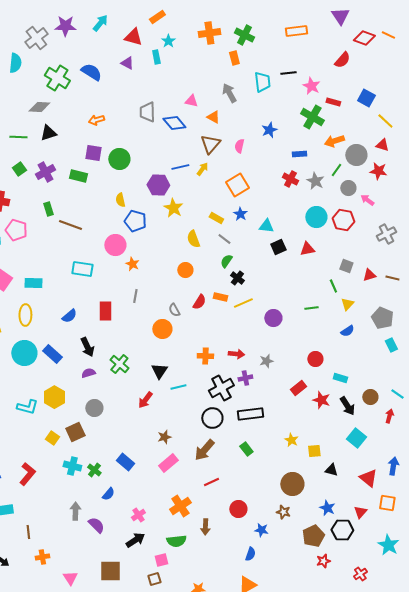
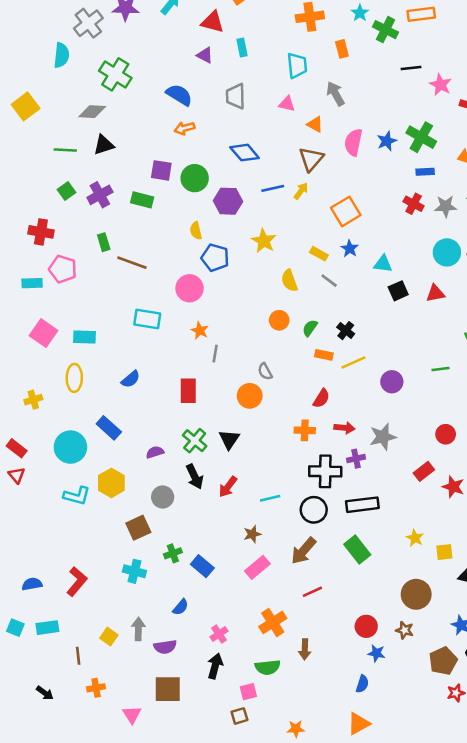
green cross: (244, 35) -> (385, 30), moved
cyan star: (168, 41) -> (360, 13), moved
blue semicircle: (91, 72) -> (179, 95), moved
cyan trapezoid: (262, 82) -> (297, 65), moved
gray trapezoid: (147, 112) -> (236, 96), moved
green cross: (312, 117) -> (421, 137), moved
orange arrow: (96, 120) -> (184, 128), moved
blue diamond: (174, 123) -> (245, 153), moved
pink semicircle: (239, 146) -> (353, 142), moved, size x1.5
gray star: (315, 181) -> (446, 206), turned -30
purple hexagon: (158, 185) -> (228, 201), moved
green semicircle: (226, 261) -> (310, 328), moved
orange star: (132, 264) -> (200, 331), moved
red semicircle: (199, 302) -> (321, 398), moved
red rectangle: (105, 311) -> (188, 391), moved
black arrow: (87, 347) -> (195, 477), moved
cyan circle: (24, 353) -> (70, 447), moved
gray star: (266, 361) -> (383, 437), size x1.5
black triangle: (159, 371) -> (229, 439), moved
cyan line: (178, 387) -> (270, 498), moved
black cross: (221, 388) -> (325, 471), turned 30
yellow square: (52, 438) -> (109, 637), moved
green rectangle: (246, 449) -> (357, 549), size x1.5
green cross: (94, 470) -> (173, 553), moved, turned 32
red circle: (238, 509) -> (366, 626), moved
purple semicircle: (96, 525) -> (165, 647), turned 126
black arrow: (135, 540) -> (215, 666), turned -42
brown square: (110, 571) -> (168, 689), moved

